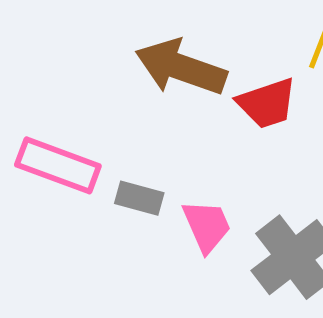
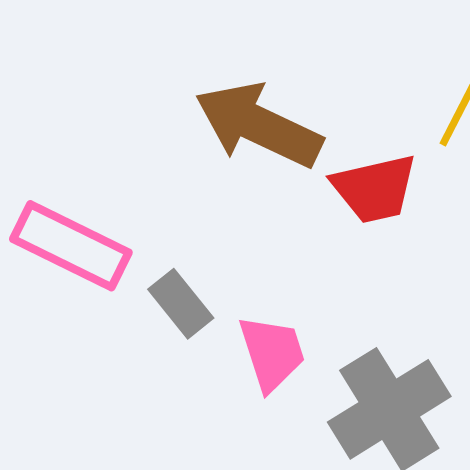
gray rectangle: (139, 198) -> (181, 304), turned 30

